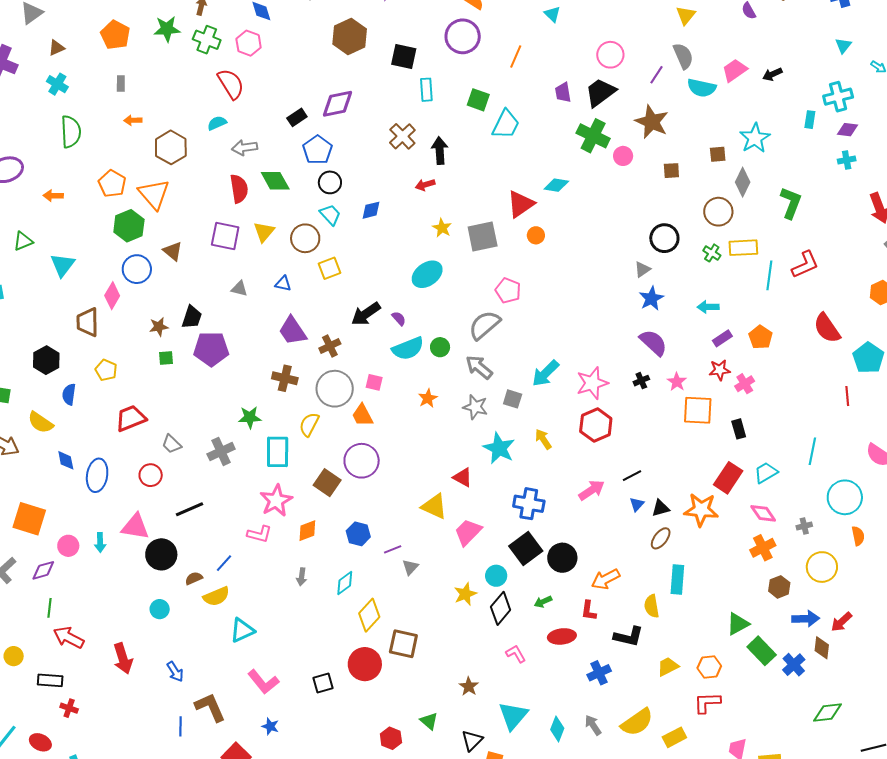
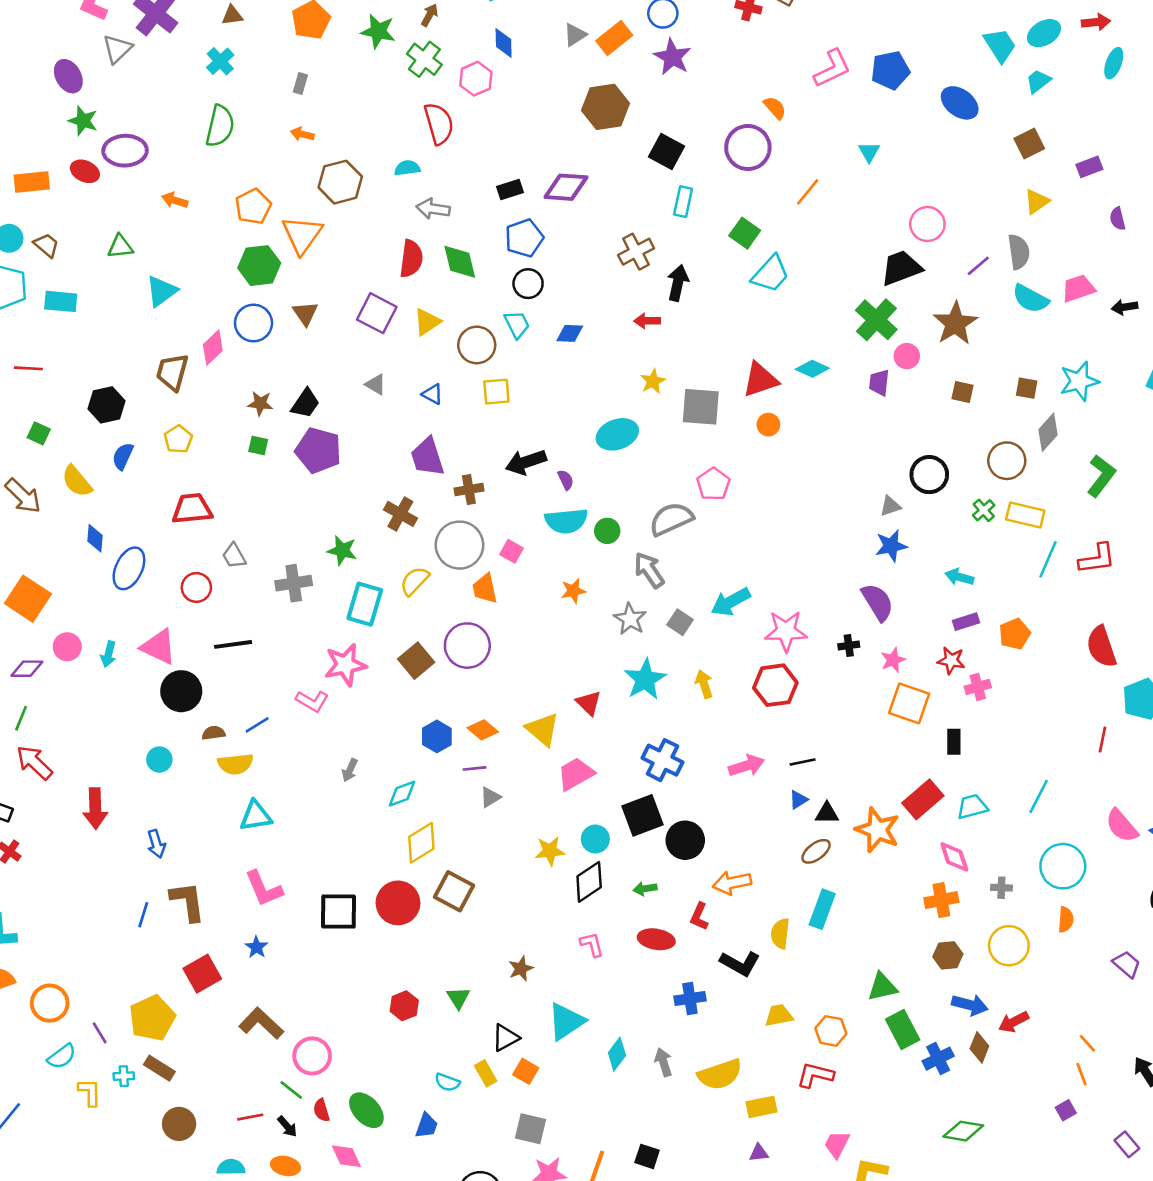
purple trapezoid: (563, 92) -> (879, 382), moved
orange diamond: (307, 531) -> (483, 730), moved, turned 45
black square: (323, 683) -> (338, 911), size x1.5

